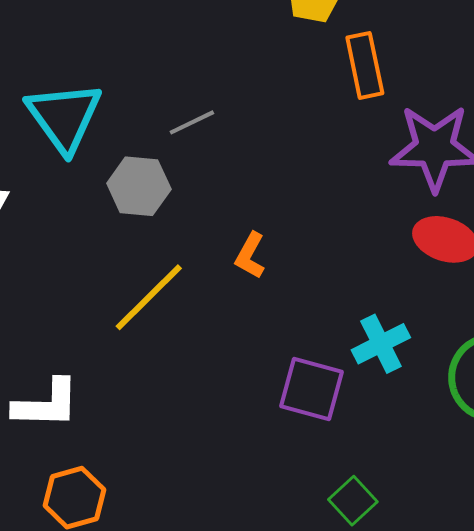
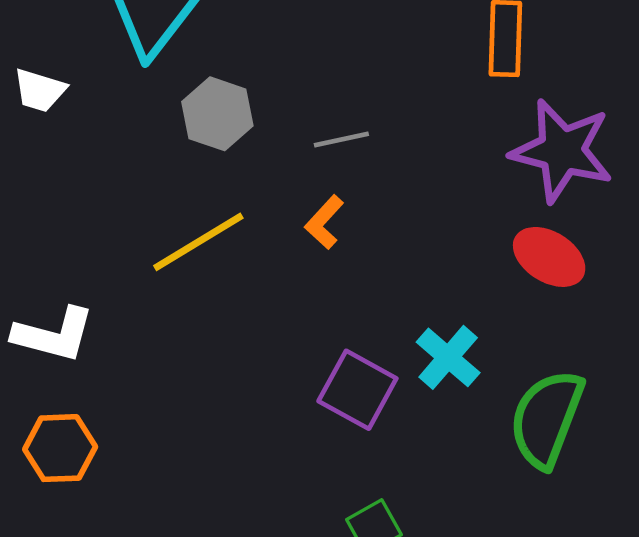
gray line: (192, 122) -> (341, 140), moved
cyan cross: (381, 344) -> (448, 357), turned -36

